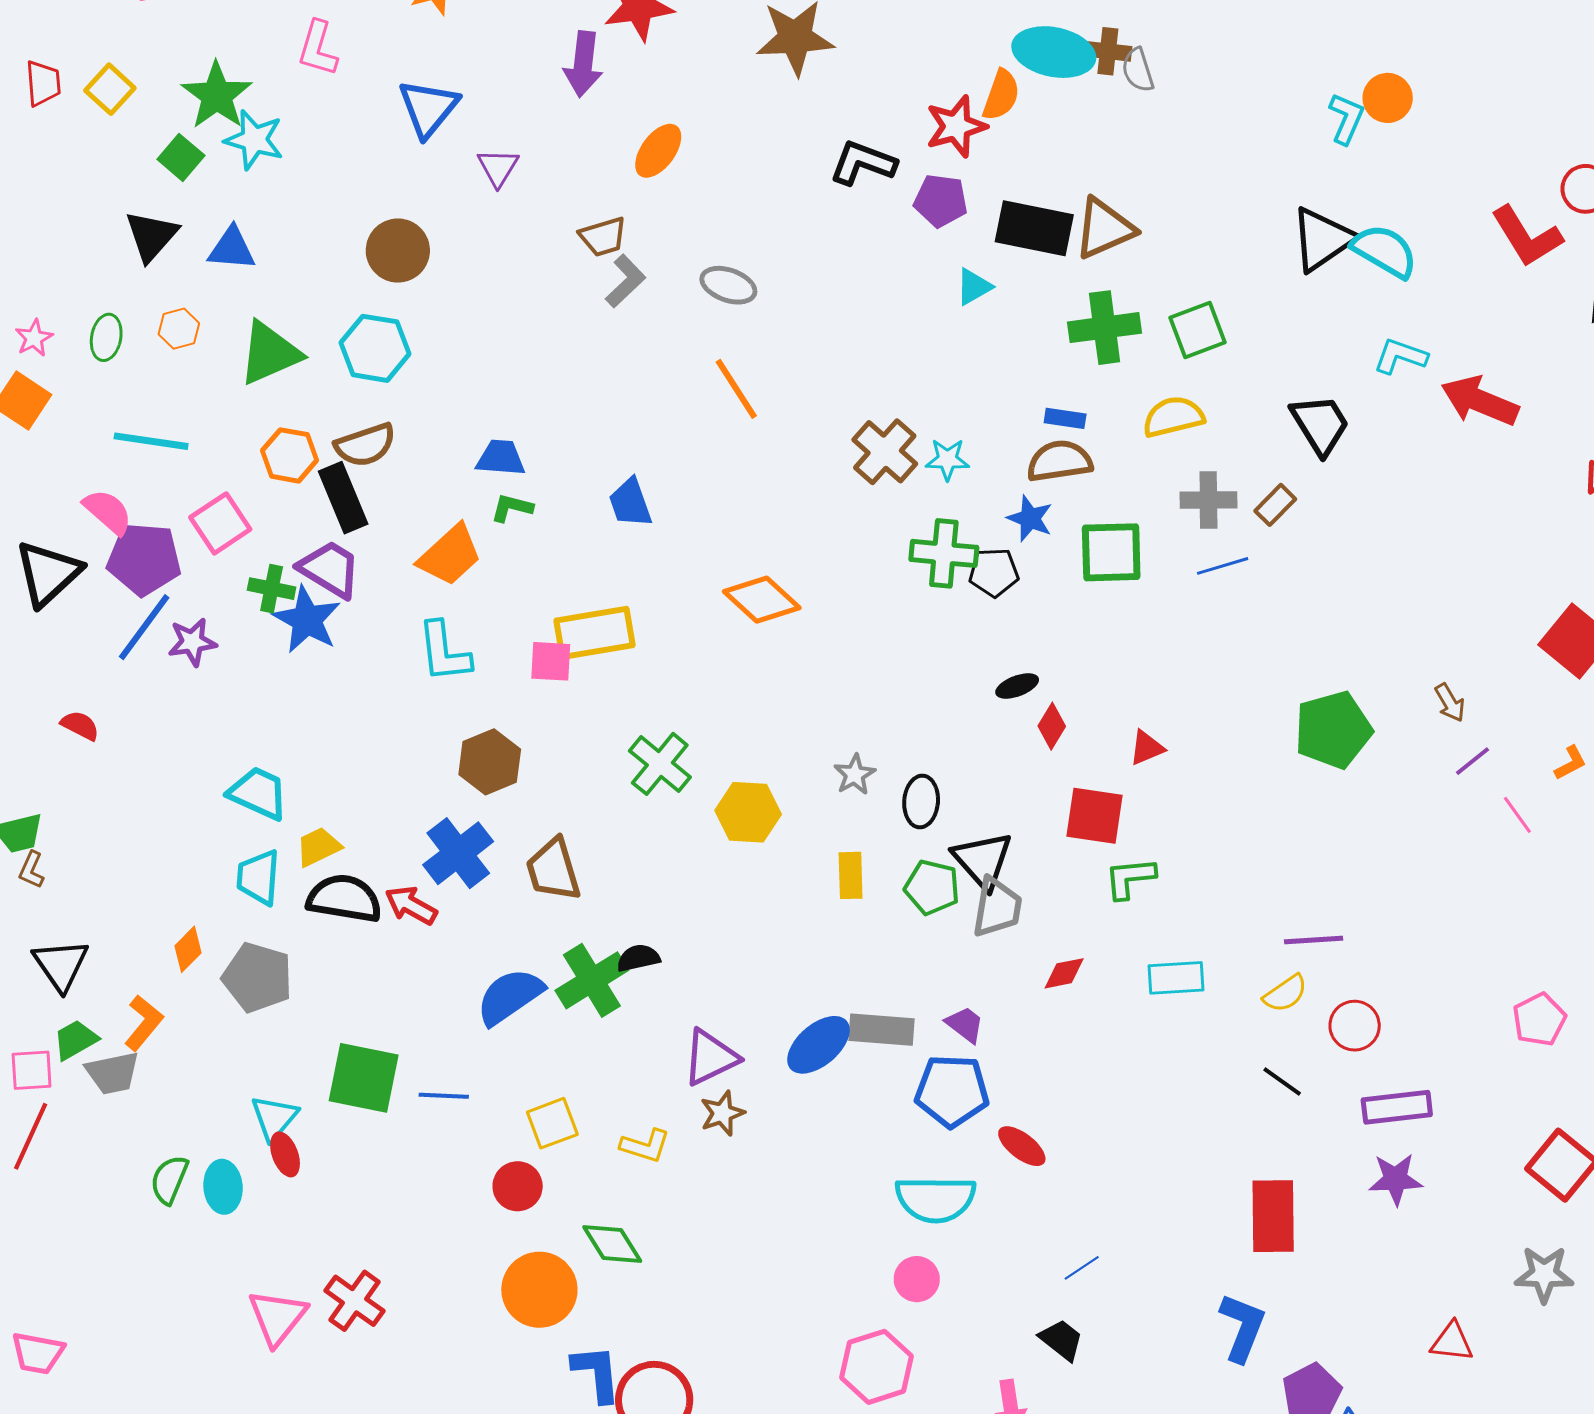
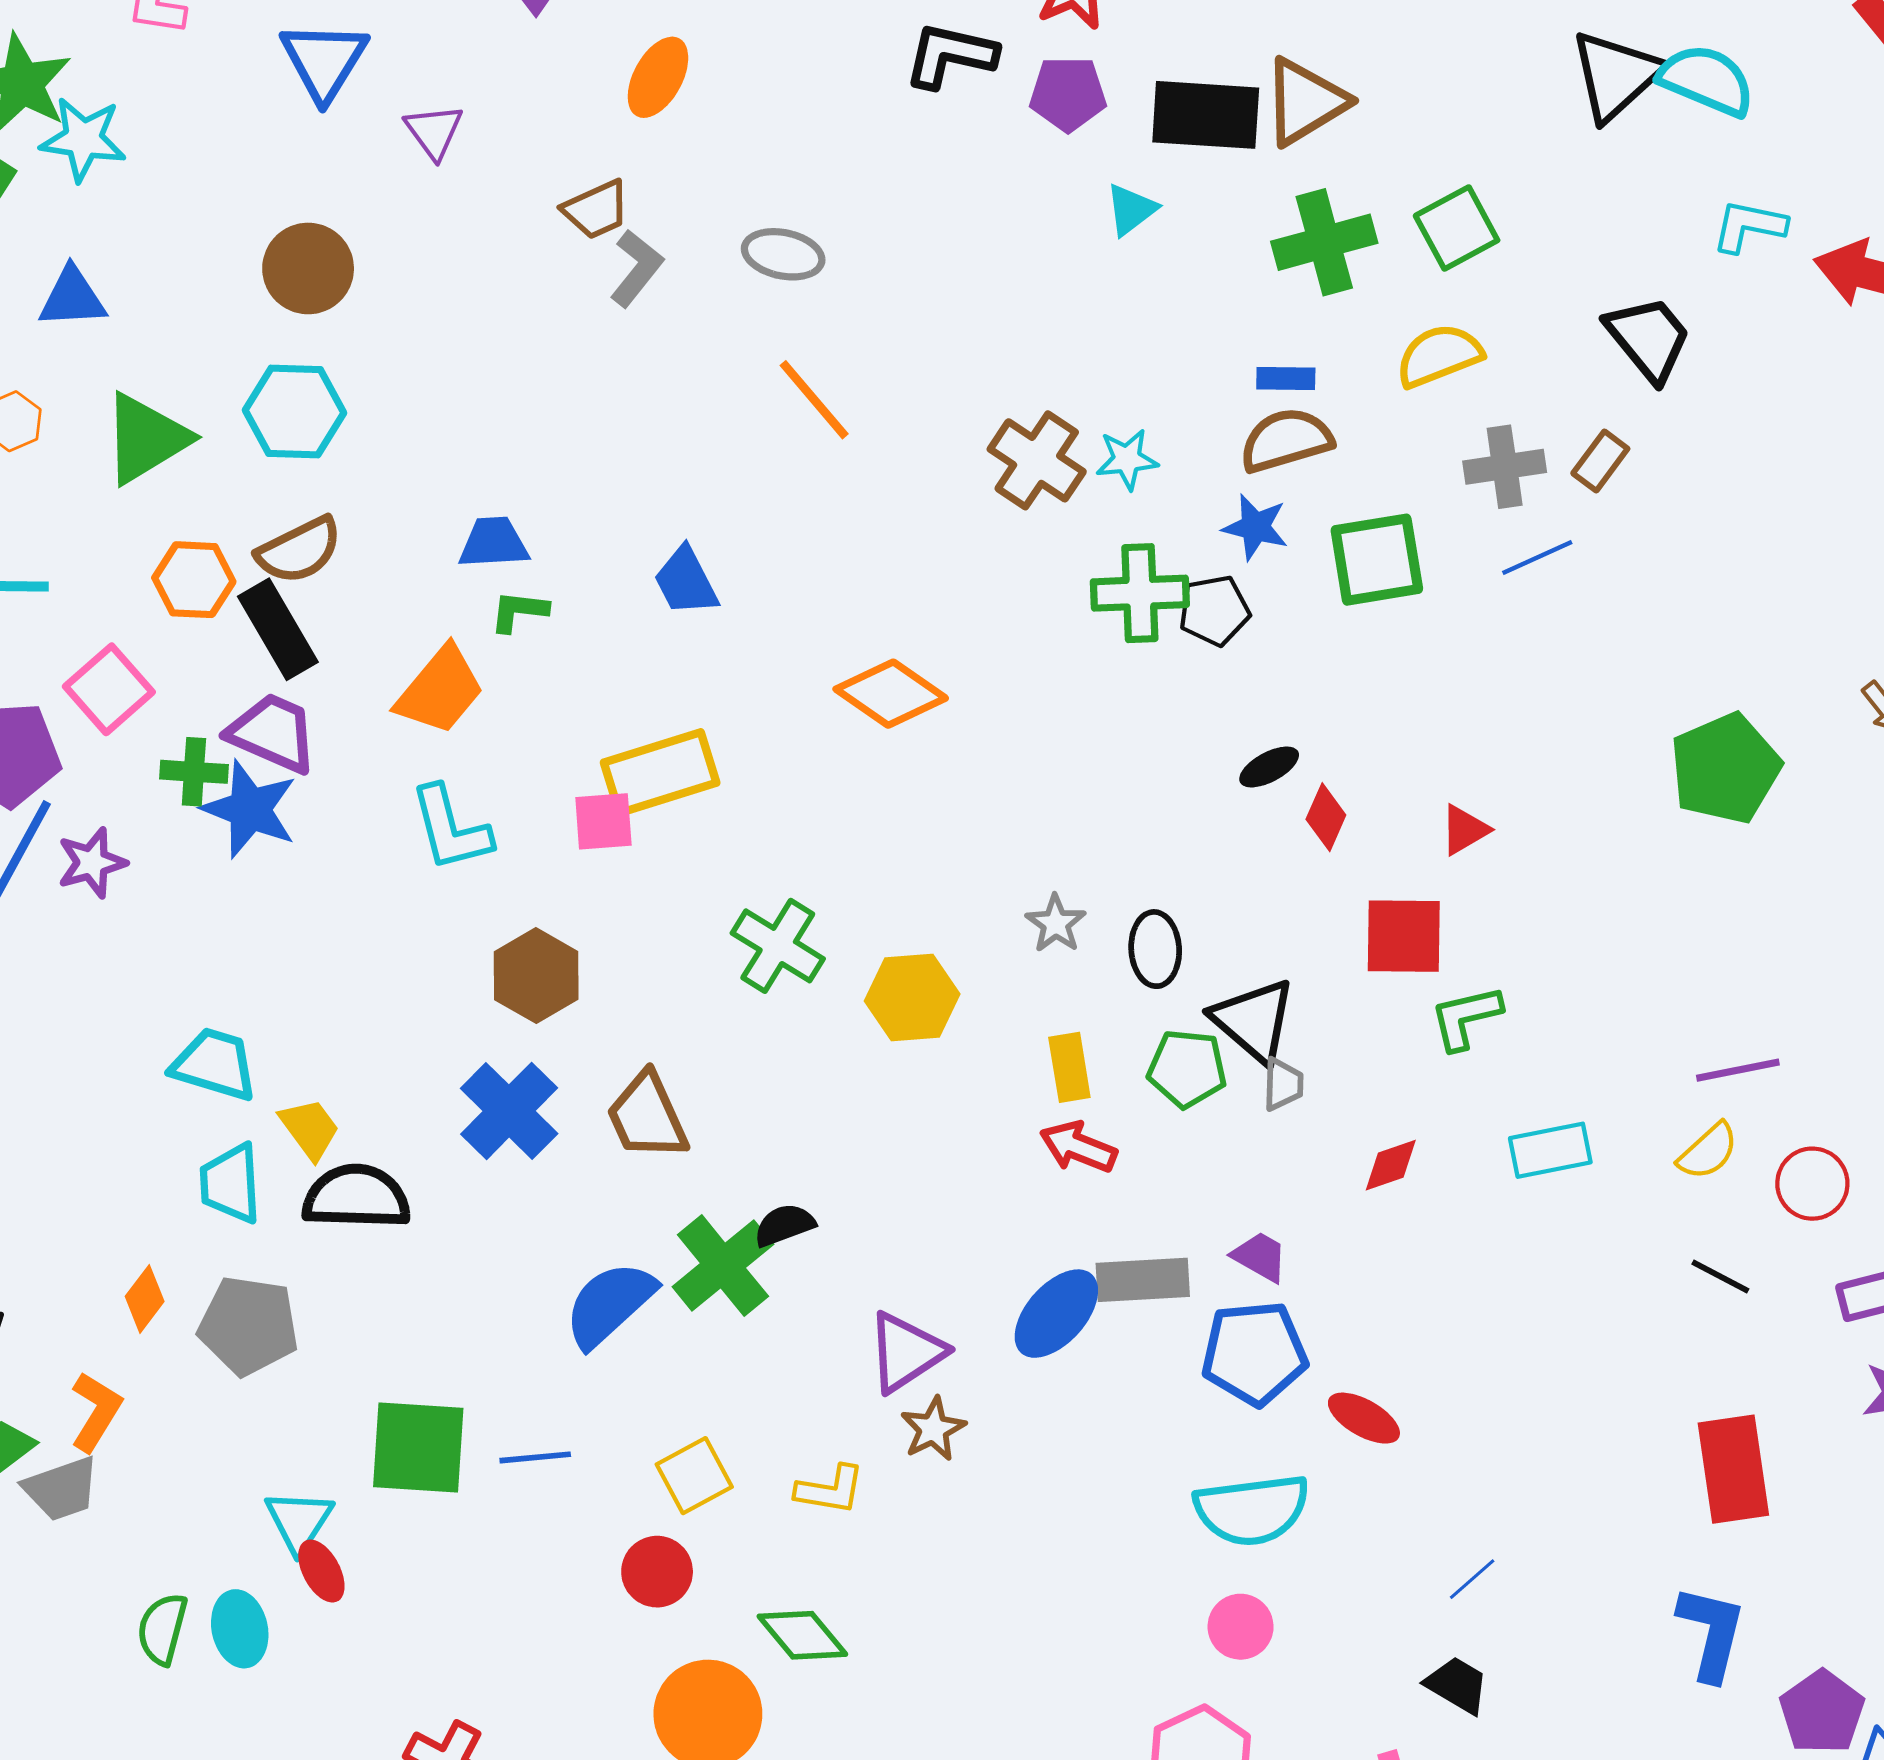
yellow trapezoid: (318, 847) -> (310, 1129), turned 87
red arrow: (411, 905) -> (1078, 1147), moved
gray trapezoid: (997, 907) -> (1283, 1084), size x0.6

